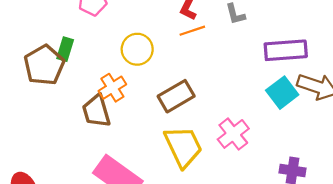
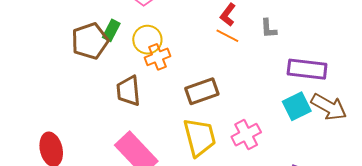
orange line: (192, 31) -> (227, 36), turned 35
yellow circle: (137, 49) -> (147, 40), moved
orange cross: (112, 88) -> (158, 57), moved

